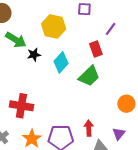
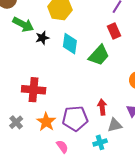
red rectangle: (96, 49) -> (114, 31), moved
cyan diamond: (61, 62) -> (70, 44), turned -30

